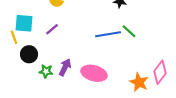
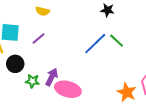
blue line: (108, 34) -> (95, 44), turned -35
pink ellipse: (94, 73) -> (68, 89), moved

